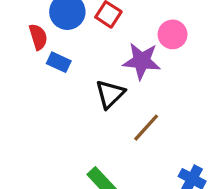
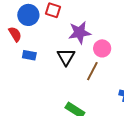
pink circle: (173, 34) -> (102, 48), moved
blue rectangle: (59, 62) -> (29, 55), moved

